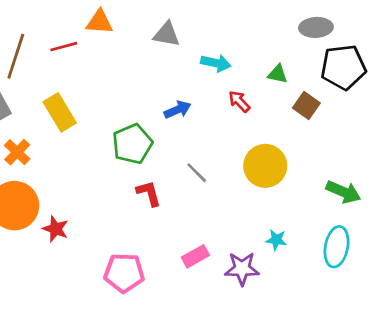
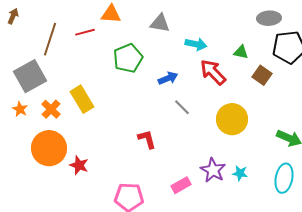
red arrow: (239, 101) -> (213, 72), size x1.6
yellow rectangle: (60, 112) -> (82, 99), moved
green pentagon: (132, 144) -> (128, 58), moved
gray line: (197, 173) -> (182, 107), moved
purple star: (242, 269) -> (213, 170), moved, turned 30

